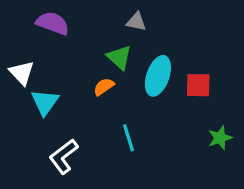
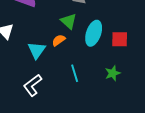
cyan triangle: (45, 102) -> (37, 50), moved
green star: (220, 138) -> (113, 73), moved

